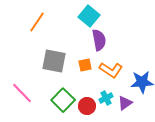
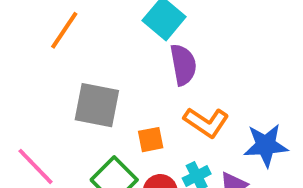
orange square: (85, 65) -> (151, 140), moved

